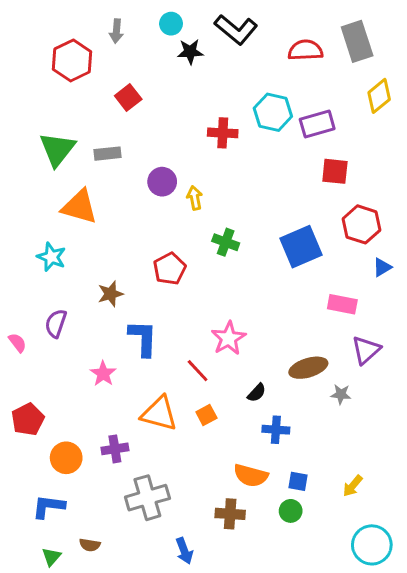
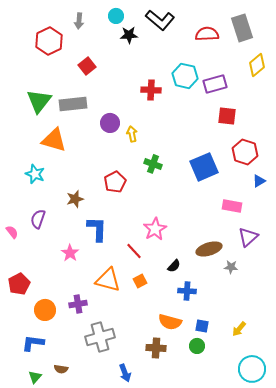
gray rectangle: (108, 154) -> (73, 104), size x1.5

